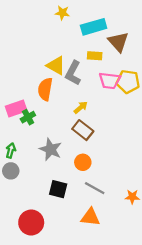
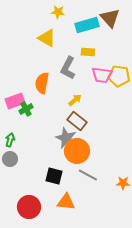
brown triangle: (118, 42) -> (110, 18), moved
yellow triangle: (56, 66) -> (47, 38), moved
gray star: (51, 149) -> (66, 138), moved
orange circle: (83, 162) -> (77, 151), size x1.6
orange triangle: (90, 217) -> (66, 202), moved

